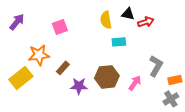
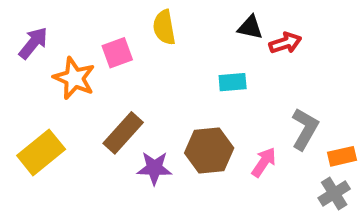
yellow semicircle: (106, 20) -> (164, 27), moved
orange star: (39, 55) -> (74, 78), moved, turned 30
brown rectangle: (63, 68) -> (123, 133), size x1.5

